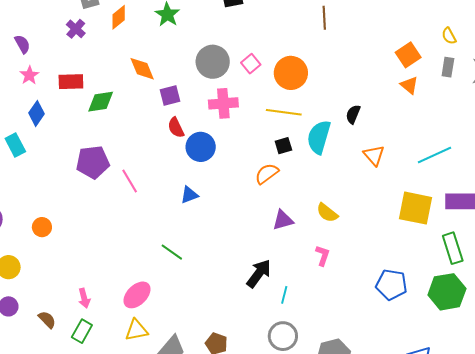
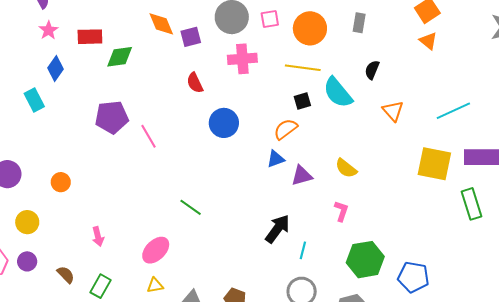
pink square: (251, 64) -> (270, 19), turned 30
gray rectangle: (448, 67) -> (359, 23), moved
purple square: (170, 96) -> (191, 37), moved
cyan semicircle: (319, 137) -> (338, 93), turned -56
blue circle: (201, 147) -> (224, 123), moved
blue triangle: (189, 195) -> (276, 159), moved
blue pentagon: (391, 285) -> (413, 277), moved
green hexagon: (447, 292) -> (365, 260), moved
pink arrow: (84, 298) -> (98, 236), moved
yellow triangle: (136, 330) -> (155, 285), size x0.7

